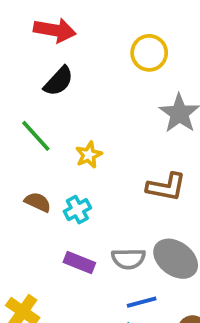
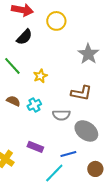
yellow circle: (149, 53) -> (56, 21), moved
gray semicircle: (128, 259) -> (61, 115), moved
purple rectangle: (79, 262) -> (35, 147), moved

